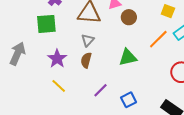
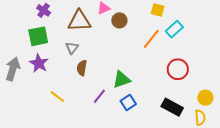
gray triangle: (88, 40) -> (72, 48), moved
green triangle: (128, 57) -> (122, 79), moved
purple star: (57, 59) -> (39, 63), moved

